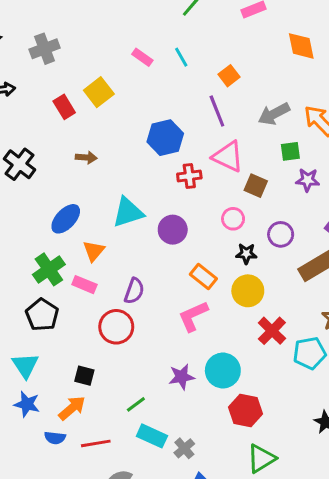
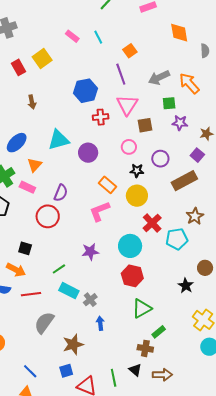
pink triangle: (228, 156) -> (127, 105), turned 35
brown arrow: (86, 157) -> (32, 102), turned 72
brown square: (256, 186) -> (145, 125), turned -35
cyan circle: (223, 371) -> (130, 246), moved
orange arrow: (72, 408) -> (16, 270), turned 66

